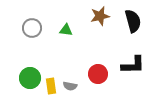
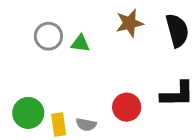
gray circle: (32, 28) -> (48, 36), moved

